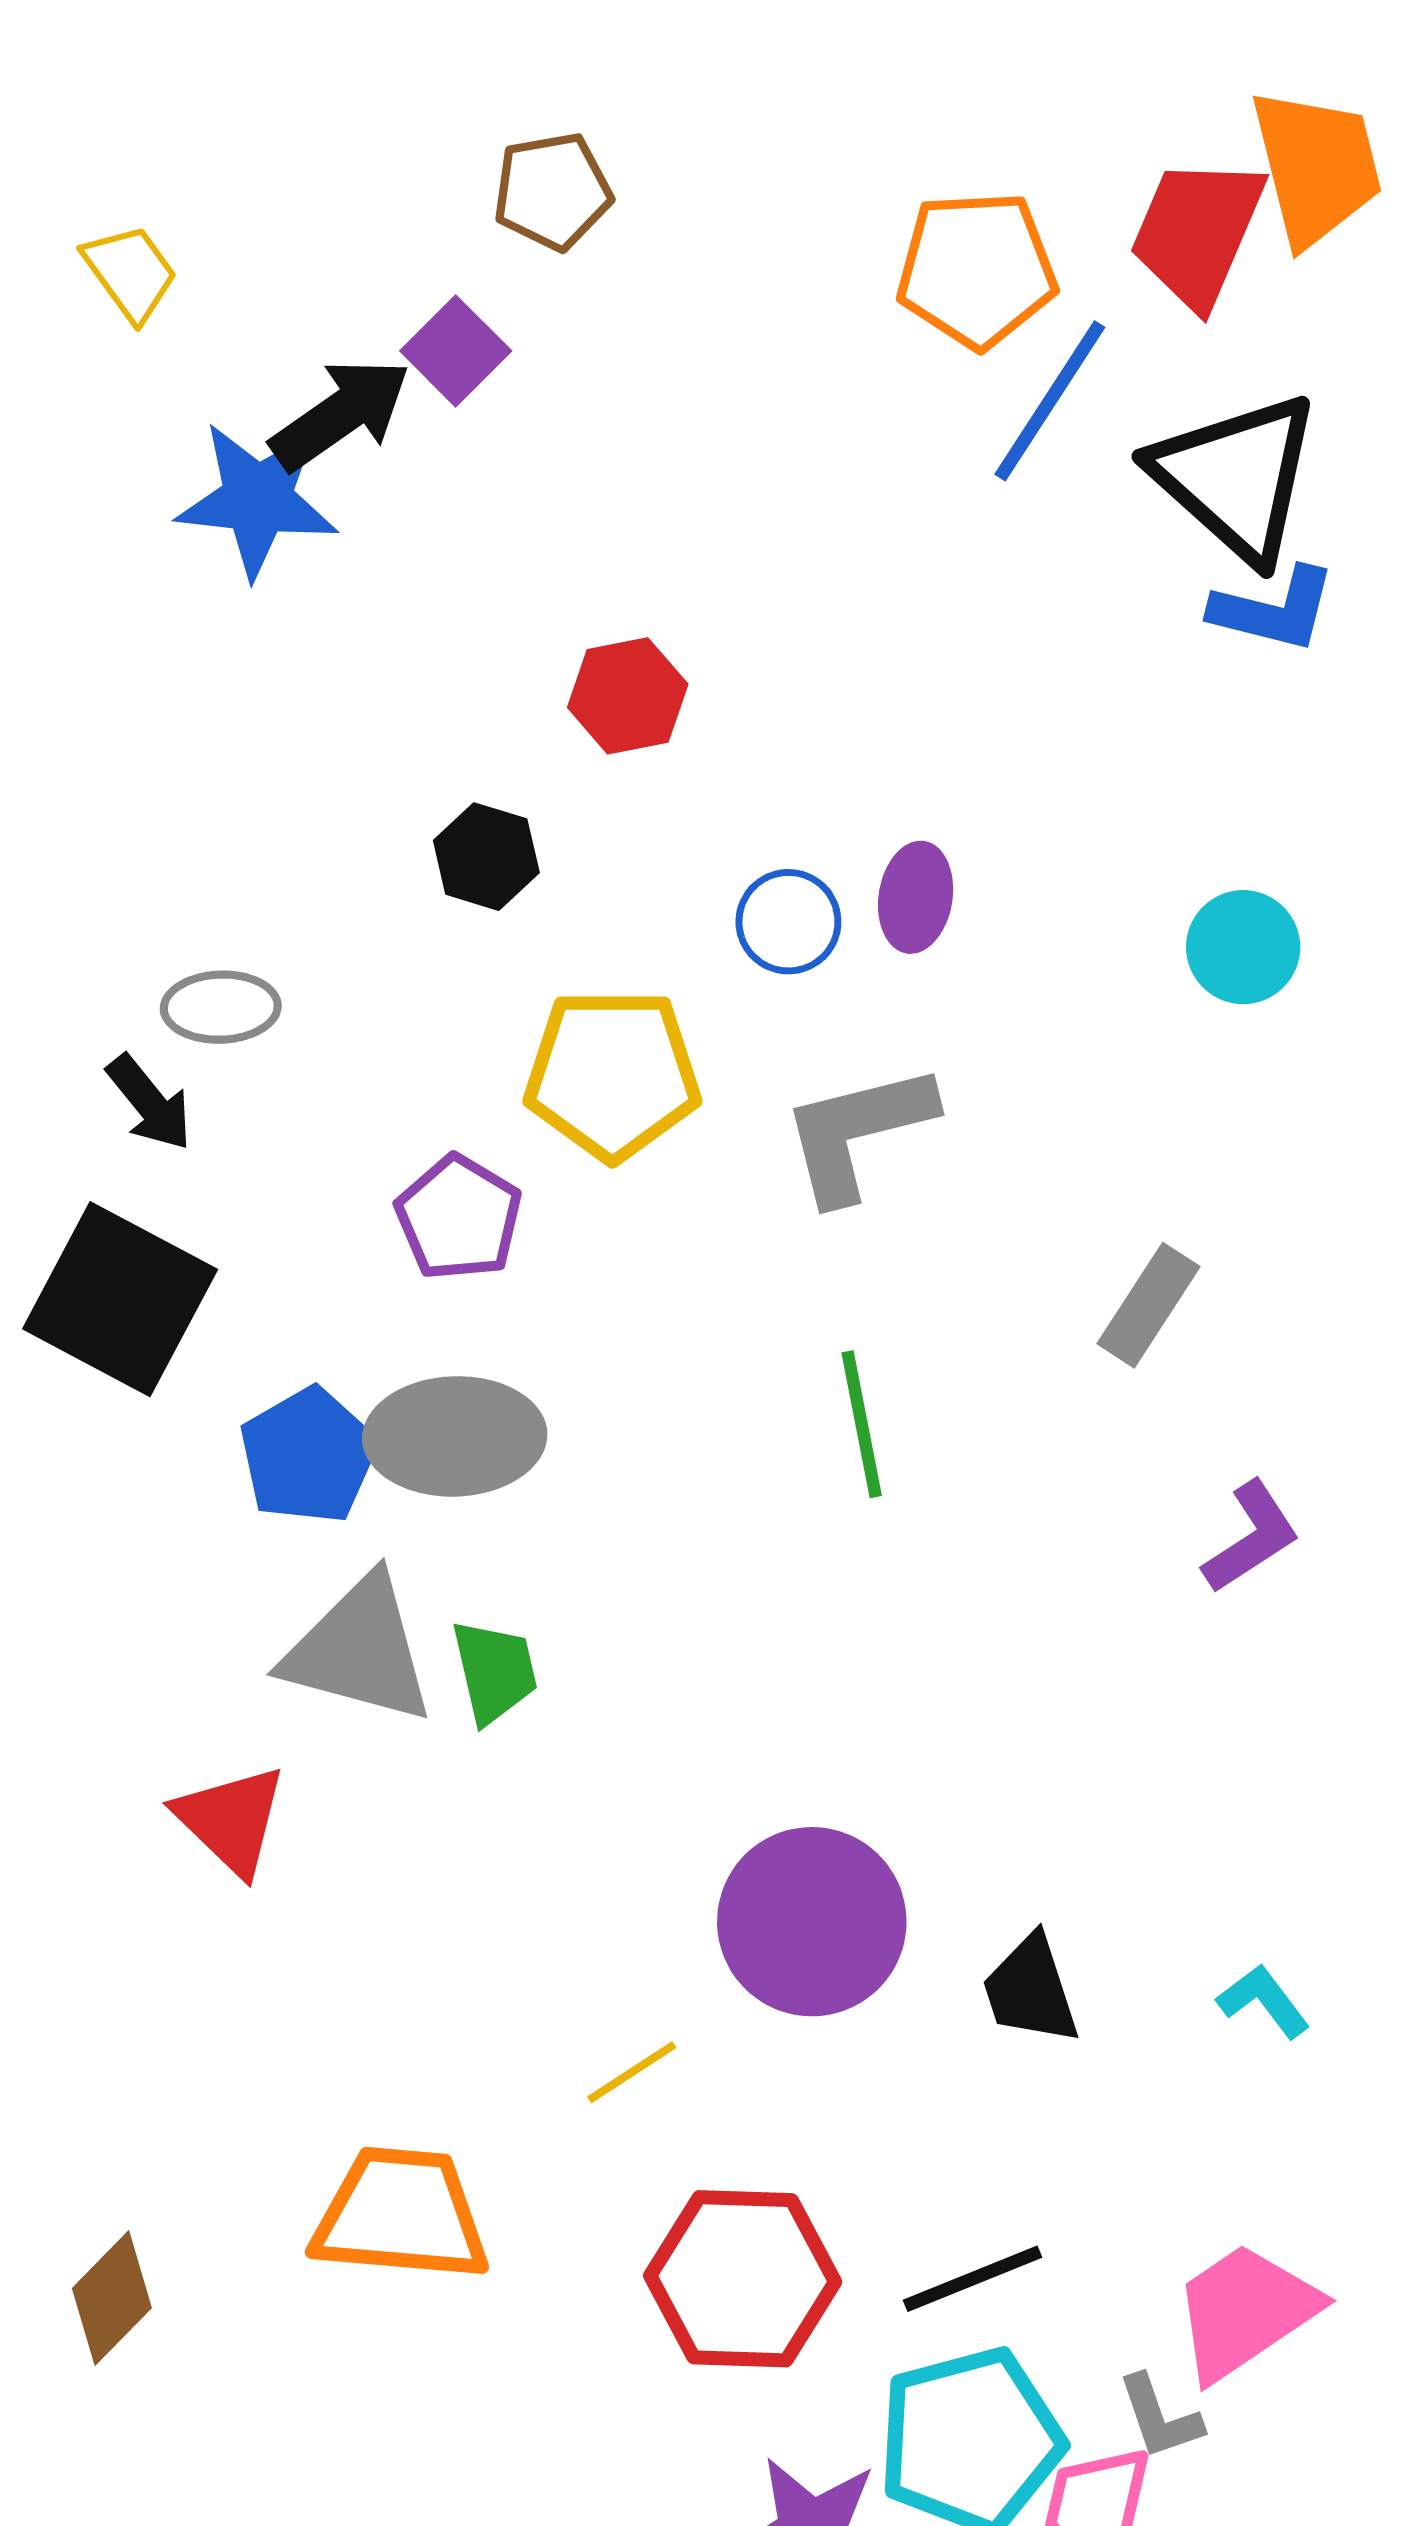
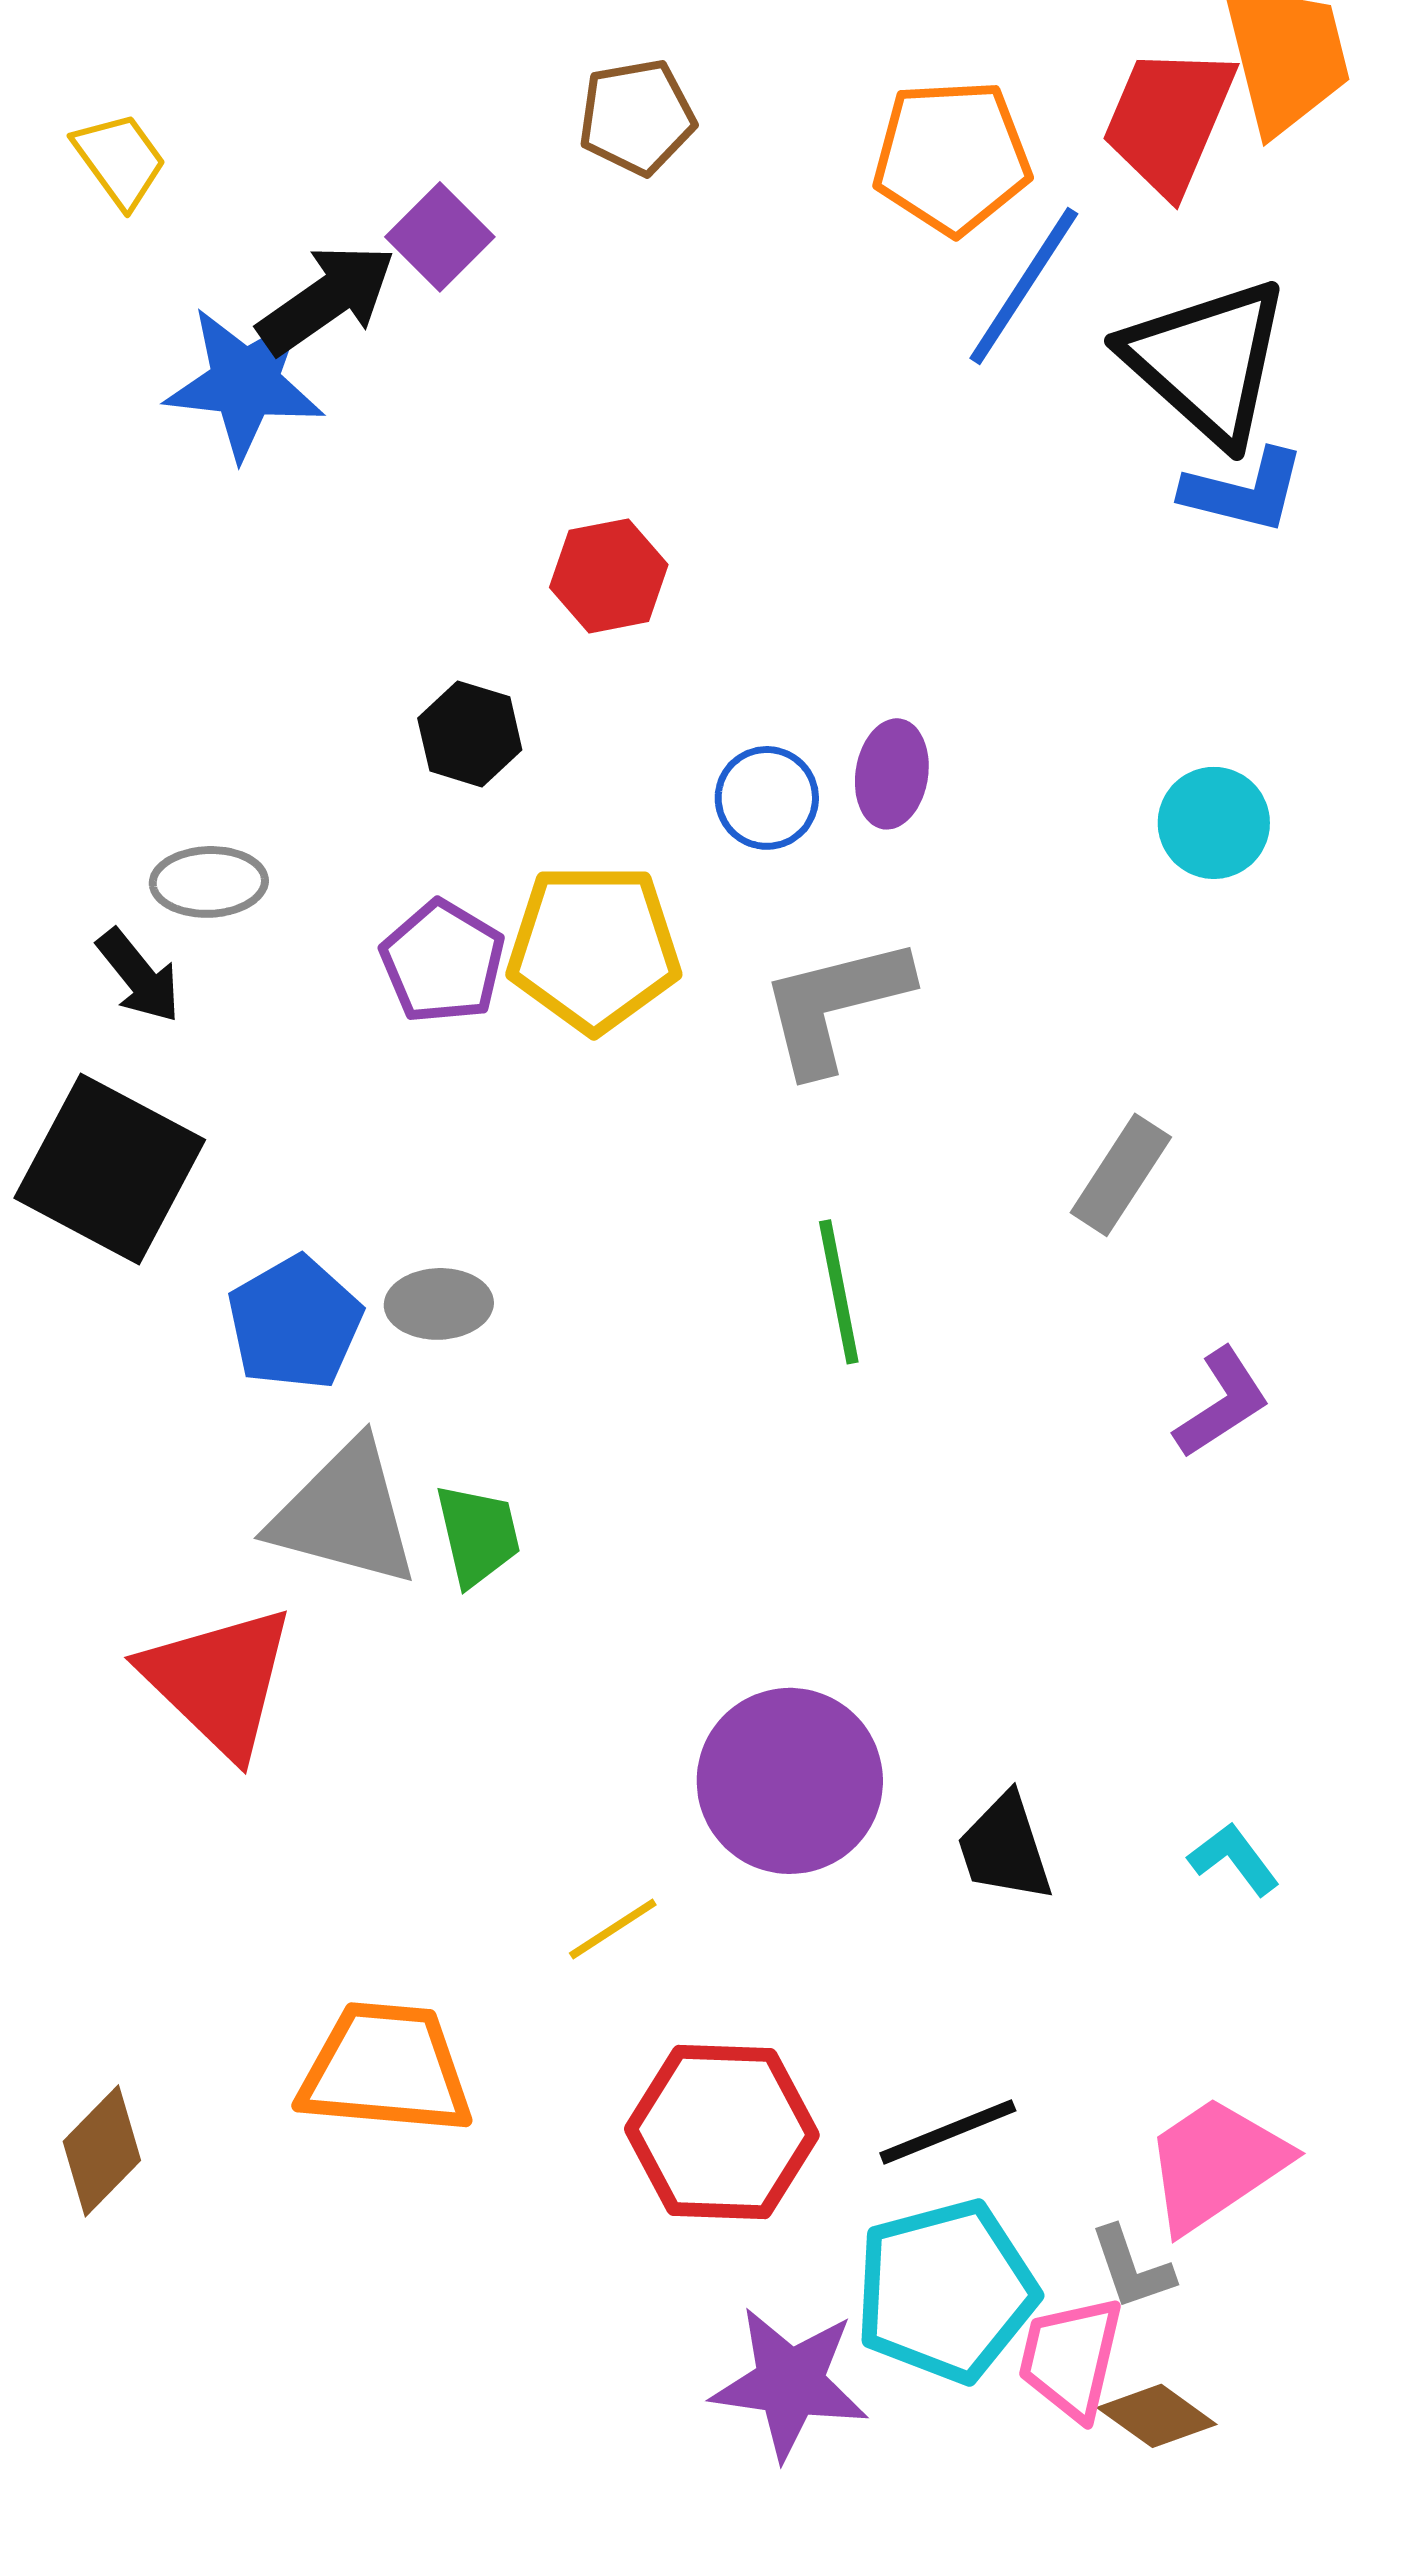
brown pentagon: (552, 191) -> (637, 117), moved
purple pentagon: (459, 1218) -> (443, 962), moved
gray ellipse: (455, 1436) -> (439, 1304), size x0.6
red triangle: (231, 1820) -> (219, 1681), size x1.4

